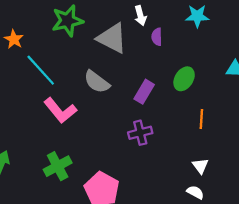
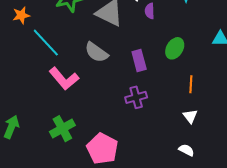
orange star: (14, 39) -> (21, 15), turned 30
purple rectangle: (144, 92) -> (139, 60), turned -45
white triangle: (200, 166) -> (190, 116), moved

